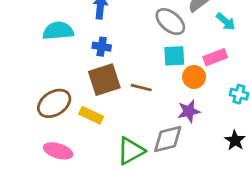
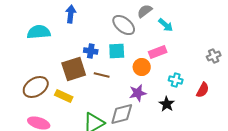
blue cross: (102, 47) -> (91, 51), moved
cyan square: (174, 56) -> (117, 51), moved
black star: (235, 140) -> (167, 104), moved

